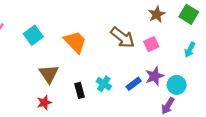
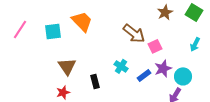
cyan square: (33, 35) -> (53, 31), turned 30
orange trapezoid: (75, 42) -> (82, 21), moved
pink square: (151, 44) -> (155, 46), moved
cyan cross: (104, 84) -> (121, 66), moved

